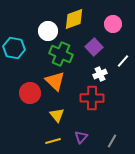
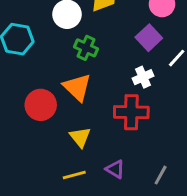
purple square: (94, 47) -> (149, 38), moved
green cross: (61, 54) -> (86, 48), size x0.7
purple triangle: (81, 137) -> (115, 169), turned -40

